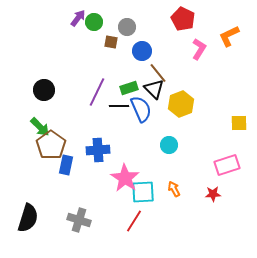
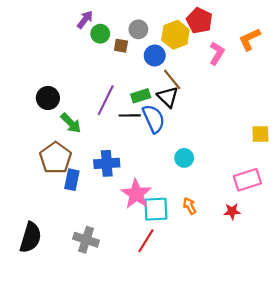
green circle: (94, 22) -> (100, 34), moved
yellow hexagon: (181, 104) -> (175, 35), moved
green arrow: (40, 127) -> (71, 123), moved

